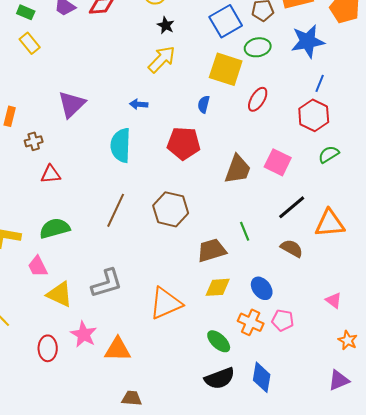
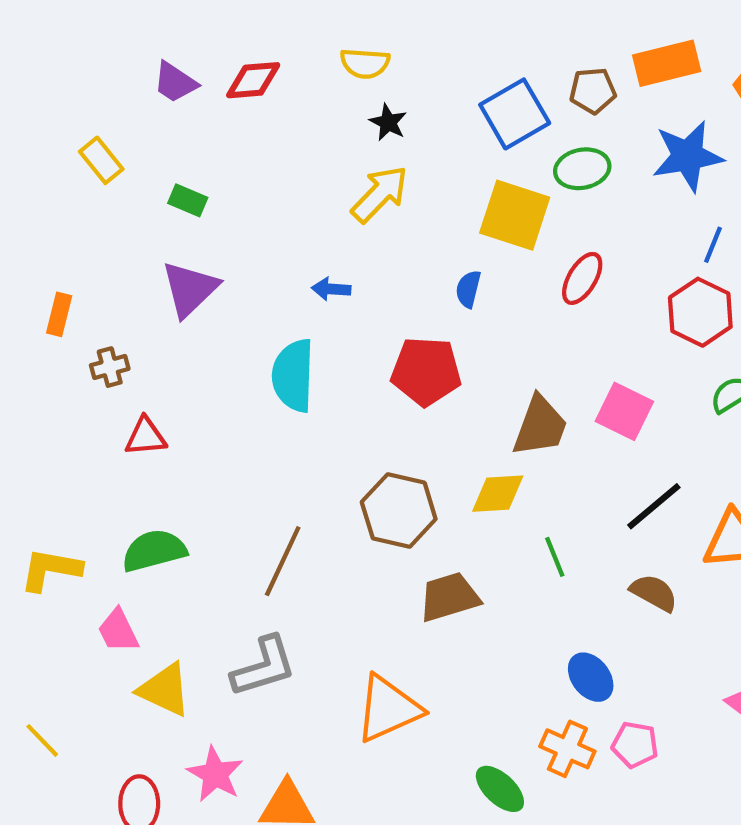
green rectangle: (26, 12) -> (188, 200), moved
brown line: (116, 210) -> (283, 561), moved
brown trapezoid: (212, 250) -> (449, 597), moved
yellow diamond: (218, 287) -> (498, 494), moved

